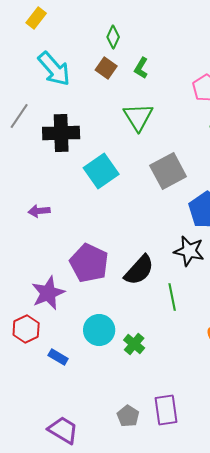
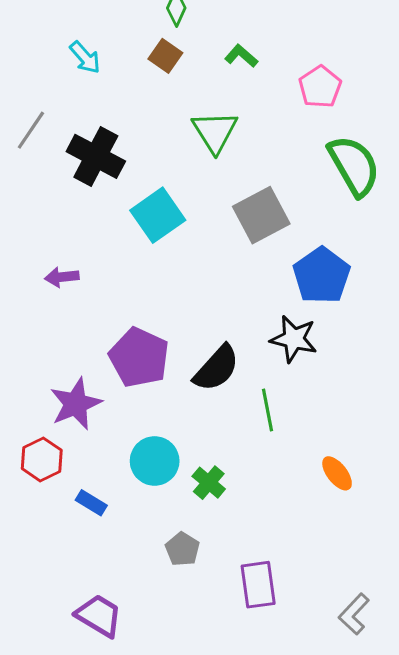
green L-shape: (141, 68) -> (241, 56), moved, turned 100
cyan arrow: (54, 69) -> (85, 57), size x0.6
black cross: (61, 133) -> (96, 156), turned 30
gray pentagon: (128, 416) -> (182, 549), moved

